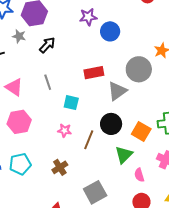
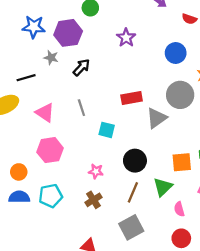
purple star: (88, 17) -> (126, 38), turned -30
blue circle: (110, 31) -> (176, 53), moved
black circle: (111, 124) -> (135, 161), moved
pink star: (64, 131) -> (96, 171), moved
orange square: (141, 131) -> (182, 162), turned -36
brown line: (89, 140) -> (133, 192), moved

